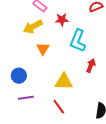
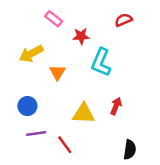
yellow arrow: (33, 27) -> (31, 54), moved
red arrow: (91, 66) -> (116, 106), moved
red line: (59, 107) -> (65, 145), moved

